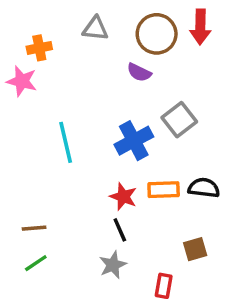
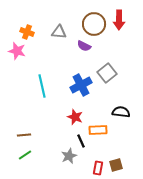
gray triangle: (95, 29) -> (59, 32), moved
orange cross: (39, 48) -> (27, 32), turned 32
orange rectangle: (164, 190) -> (98, 130), moved
black line: (120, 230) -> (81, 141), moved
brown square: (195, 249) -> (116, 165), moved

